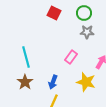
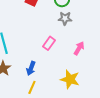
yellow star: (86, 82) -> (70, 79), moved

